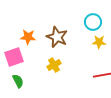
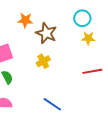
orange star: (28, 37) -> (25, 20), moved

